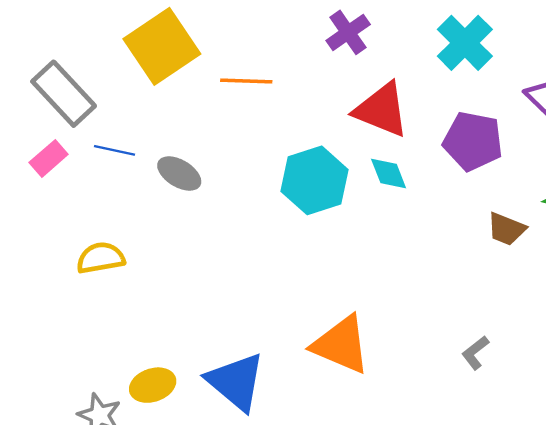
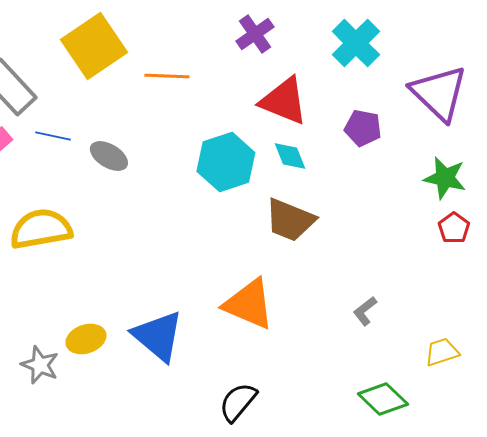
purple pentagon: (473, 141) -> (363, 128), size x0.7
brown trapezoid: (506, 229) -> (290, 220), moved, size x1.5
yellow semicircle: (101, 258) -> (41, 229), size x1.5

